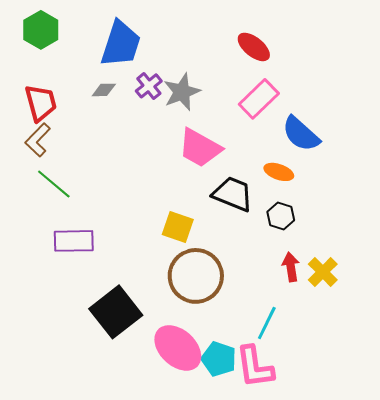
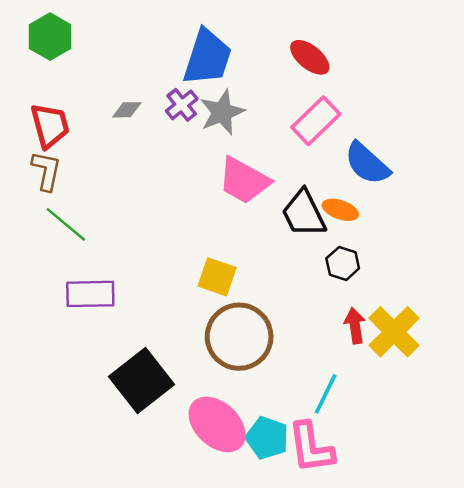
blue trapezoid: (121, 44) -> (207, 57), moved
brown L-shape: (38, 140) -> (46, 171), turned 148
black trapezoid: (233, 194) -> (304, 213), moved, turned -138
yellow cross: (323, 272) -> (394, 332), size x1.4

